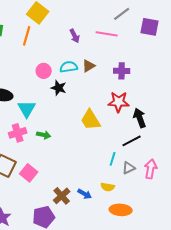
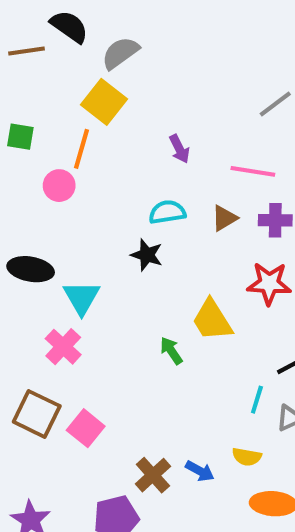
pink line: (107, 34) -> (253, 171), moved
brown triangle: (89, 66) -> (224, 218), moved
pink circle: (44, 71) -> (59, 186), moved
pink cross: (18, 133) -> (63, 347), turned -30
green arrow: (44, 135) -> (171, 351), moved, turned -136

